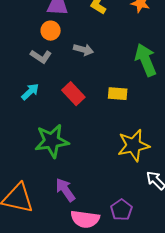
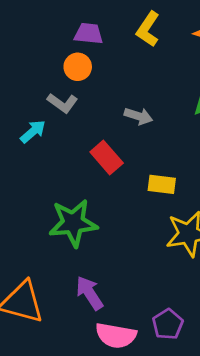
gray arrow: (83, 50) -> (138, 116), moved
cyan arrow: (30, 92) -> (33, 132), moved
yellow rectangle: (118, 94) -> (162, 184), moved

